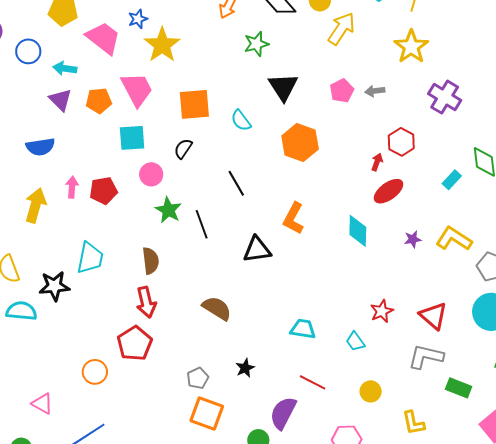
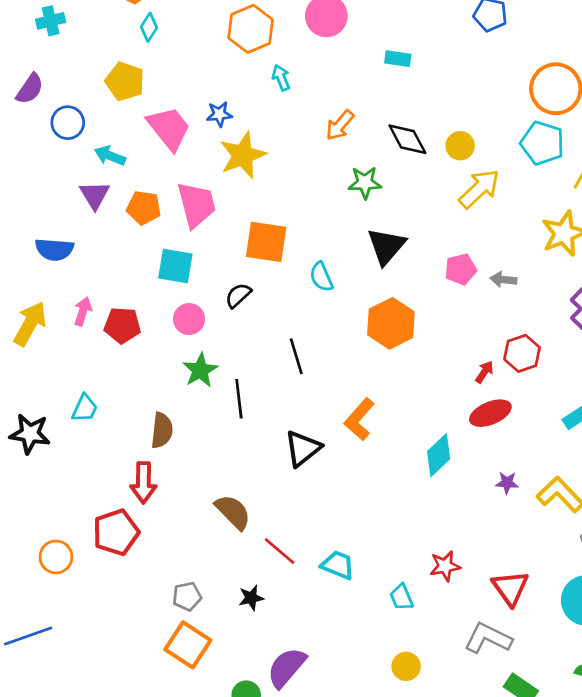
cyan diamond: (358, 231) -> (439, 455), turned 32
black triangle: (257, 250) -> (303, 448), turned -44
cyan trapezoid: (90, 258) -> (85, 408), size x0.7
red line: (313, 382) -> (280, 551), moved

